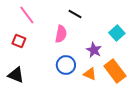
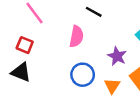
orange triangle: (90, 74) -> (112, 86), turned 40
black triangle: (16, 75) -> (21, 72), moved

